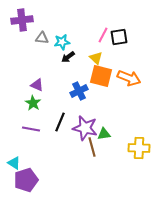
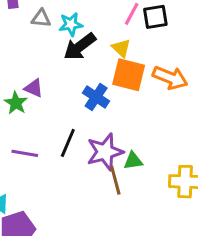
black arrow: (68, 57) -> (80, 47), size x1.6
blue cross: (79, 91) -> (96, 97), turned -30
green star: (33, 103) -> (16, 103), moved
purple star: (85, 128) -> (105, 152), turned -30

